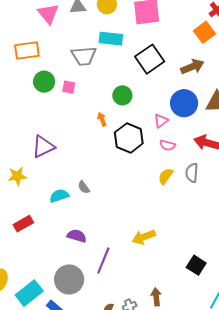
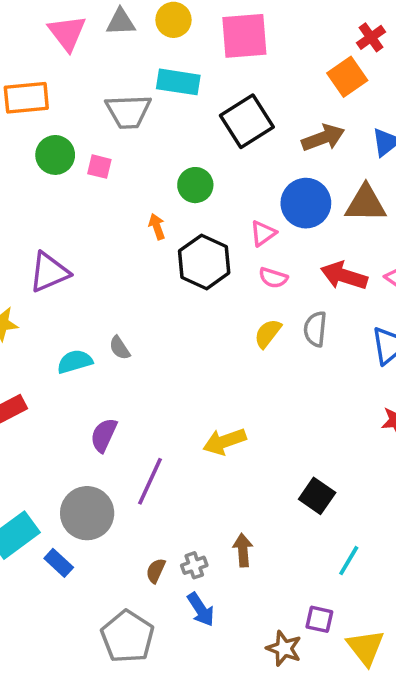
purple semicircle: (77, 236) -> (104, 435), turned -84

